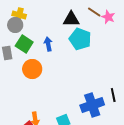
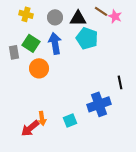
gray circle: (15, 25) -> (55, 17), moved
blue arrow: (48, 44) -> (55, 43), size x1.5
black line: (113, 95) -> (120, 82), moved

